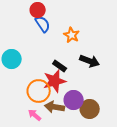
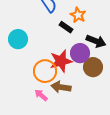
black rectangle: (60, 66) -> (66, 27), moved
purple circle: (74, 100) -> (80, 53), moved
brown circle: (90, 109) -> (93, 67), moved

